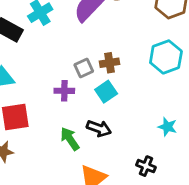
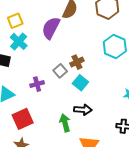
purple cross: (64, 91) -> (37, 84), moved
green arrow: (70, 139) -> (65, 123), turned 36

